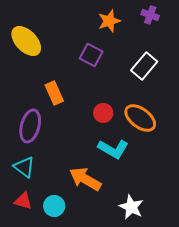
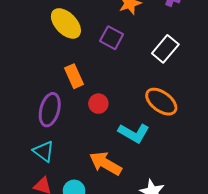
yellow ellipse: (26, 41) -> (66, 23), moved
red circle: (103, 113) -> (98, 104), moved

